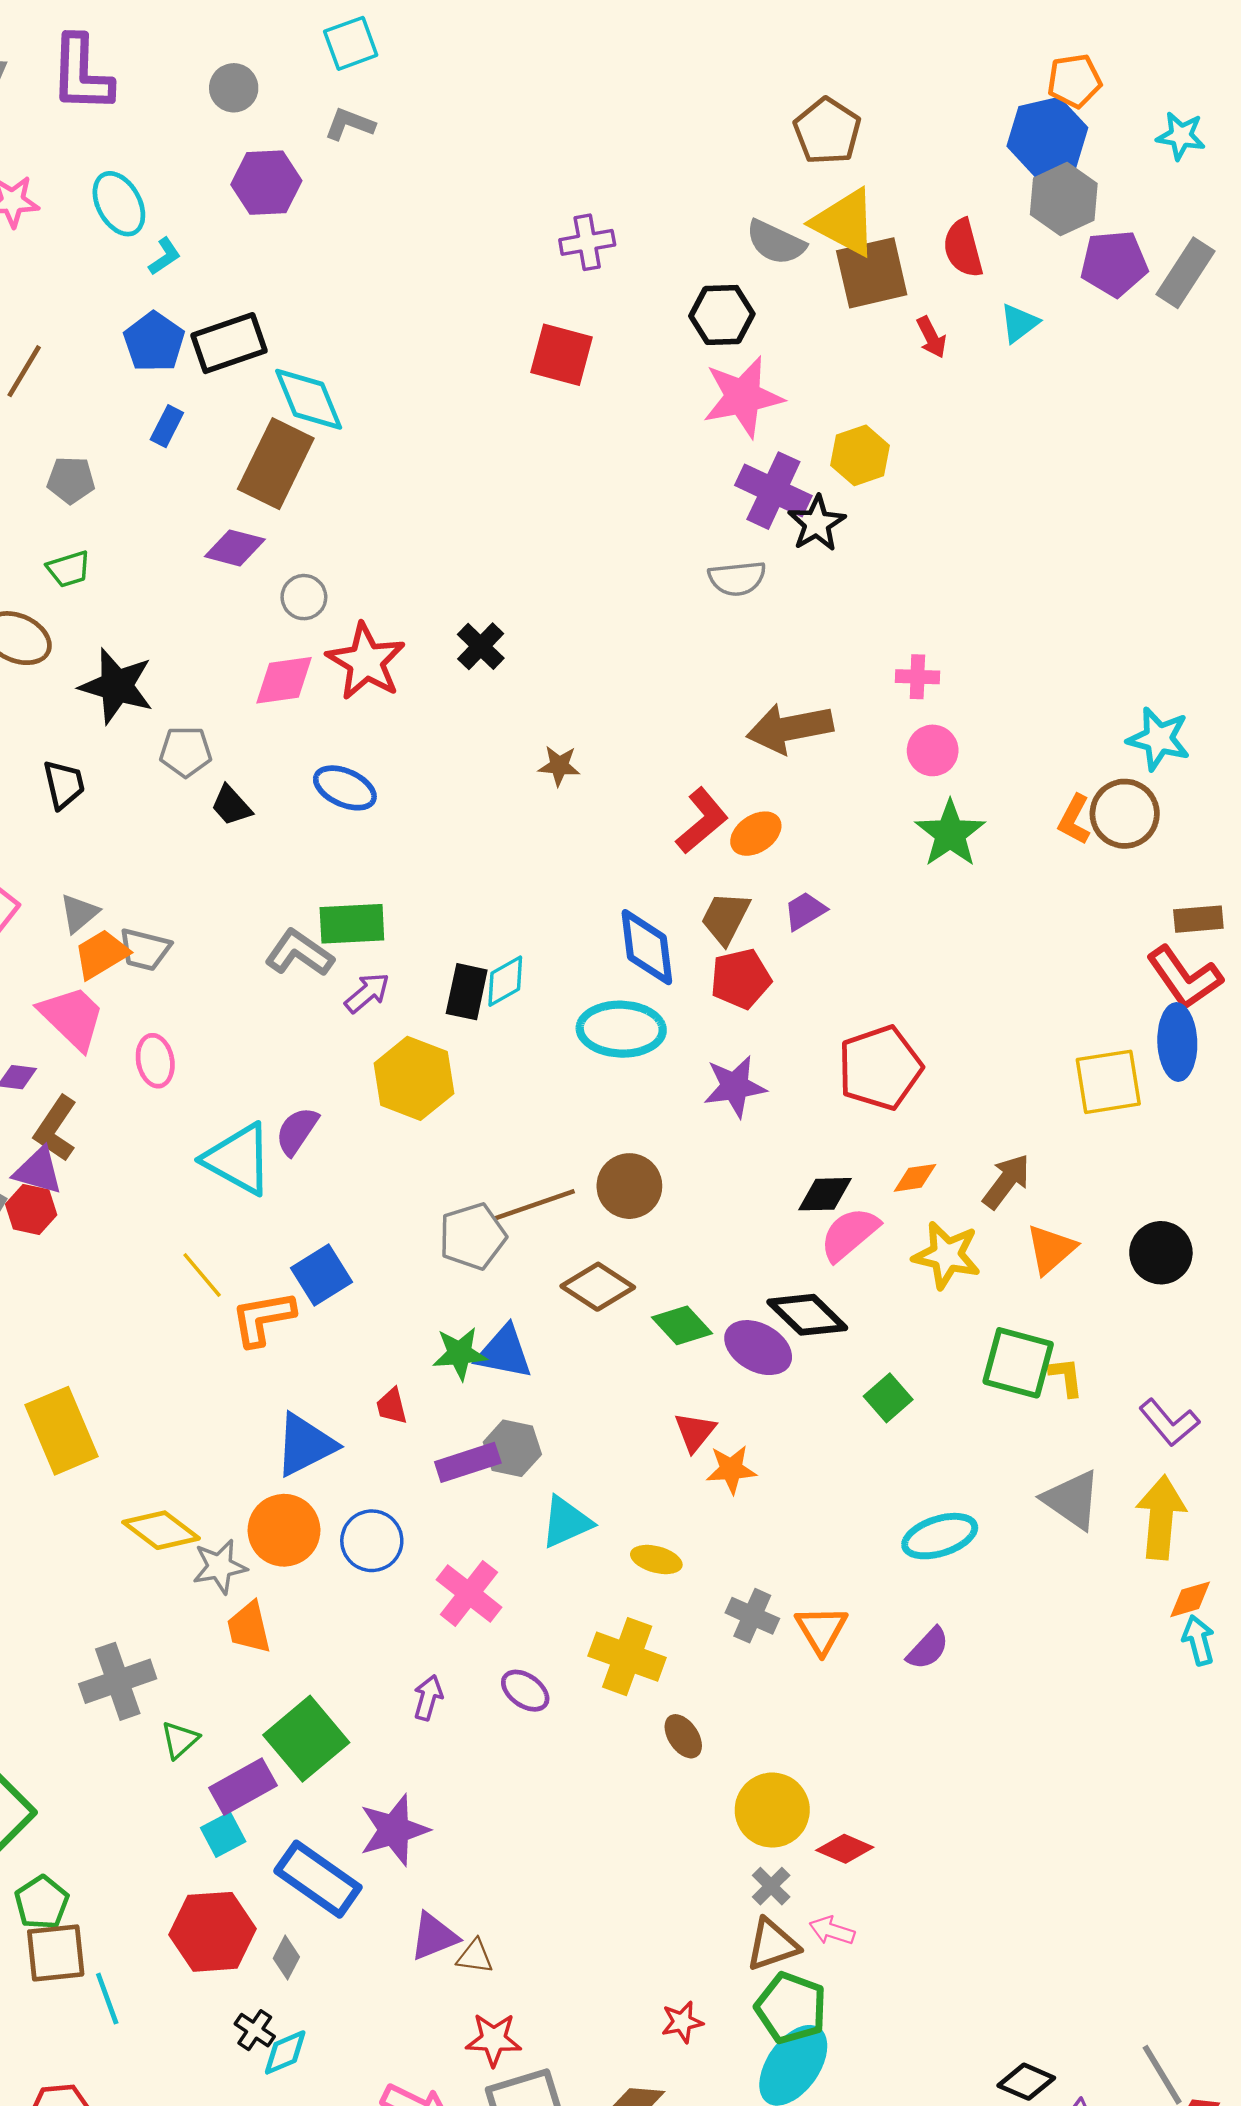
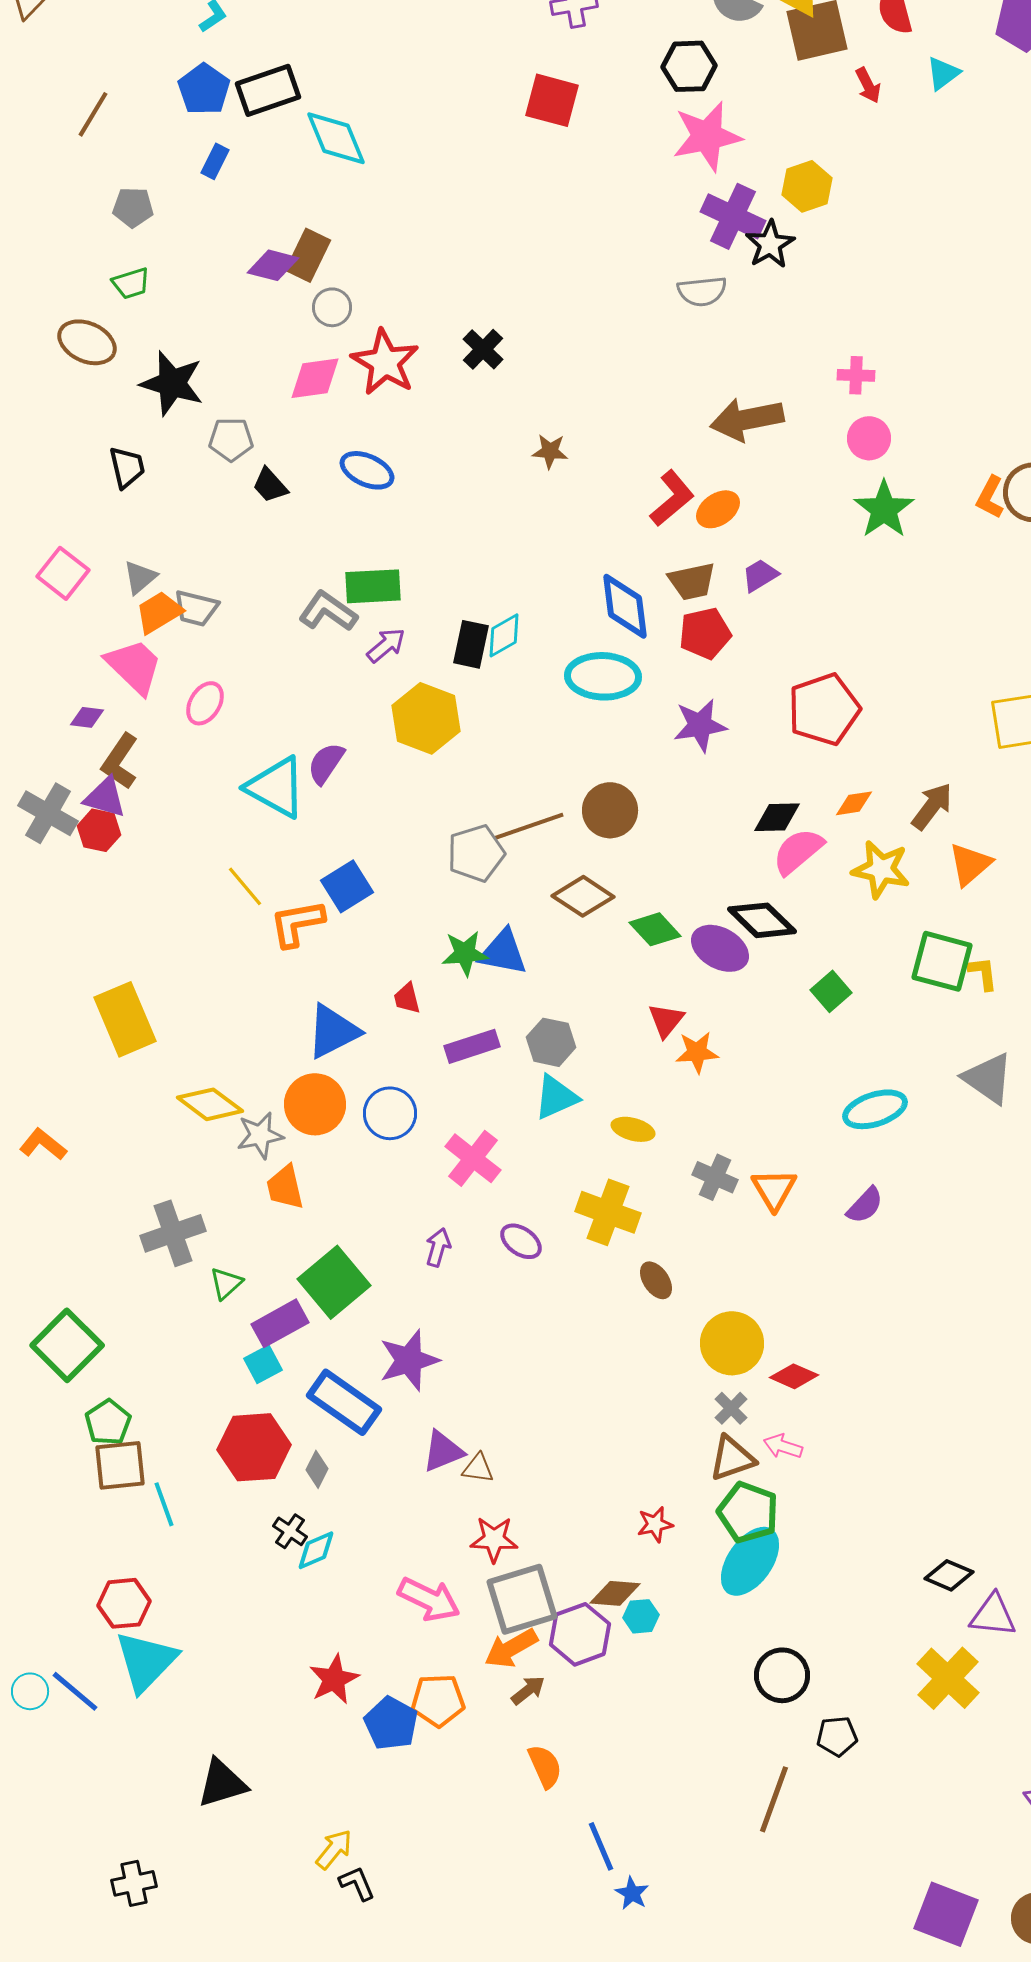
brown rectangle: (276, 464) -> (308, 255), moved, size x0.7
brown trapezoid: (725, 918) -> (692, 581), turned -129
pink ellipse: (155, 1061) -> (205, 703), turned 42
gray hexagon: (512, 1448) -> (551, 1042), moved

